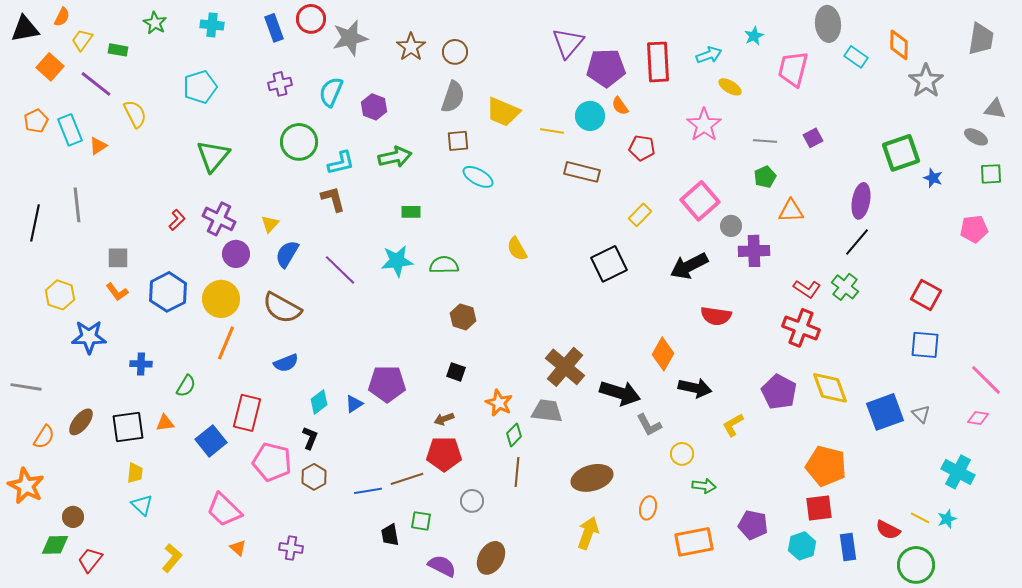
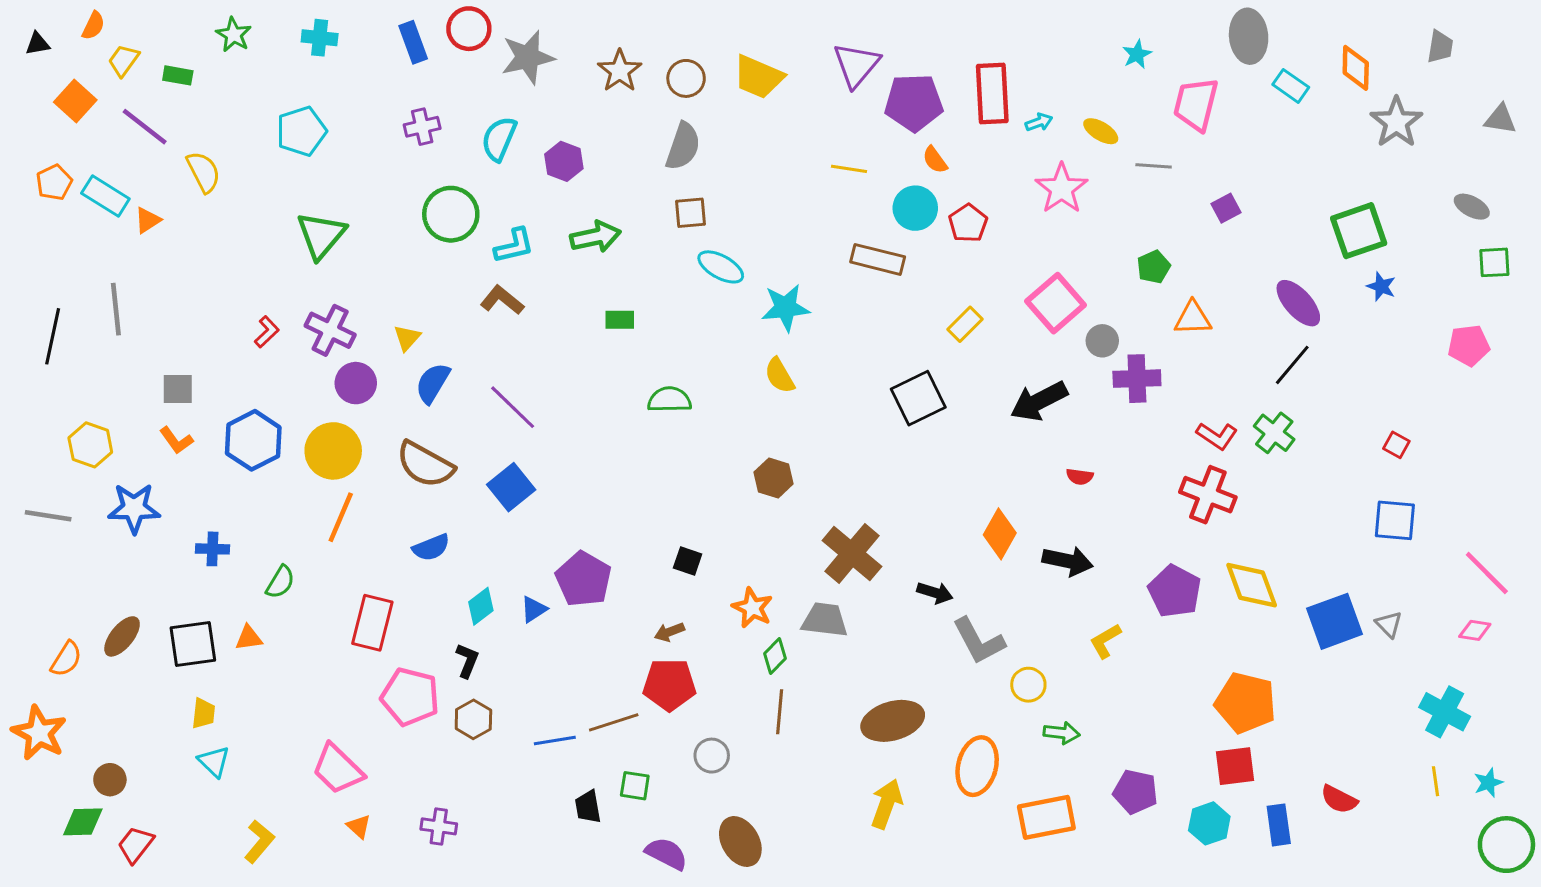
black triangle: (25, 29) -> (38, 44), size x0.6
gray trapezoid: (981, 39) -> (1440, 47), moved, size x0.7
cyan arrow: (709, 55) -> (1039, 122), moved, size x0.7
gray triangle: (995, 109) -> (1500, 119), moved
yellow trapezoid: (503, 112) -> (758, 77), moved
cyan circle: (590, 116) -> (915, 208), moved
cyan rectangle: (70, 130) -> (105, 196), turned -36
yellow line: (552, 131) -> (849, 169), moved
gray line: (765, 141) -> (1154, 166), moved
red pentagon: (642, 148) -> (968, 223), turned 30
blue star: (933, 178) -> (1381, 287), moved
brown L-shape: (333, 199) -> (502, 300), turned -36
purple ellipse: (861, 201) -> (1298, 303), turned -52
cyan star: (397, 261) -> (786, 308), moved
red square: (926, 295) -> (1396, 445), size x0.6
red semicircle: (716, 316) -> (1080, 477), size x0.6
brown hexagon: (463, 317) -> (774, 478), moved
purple pentagon: (387, 384) -> (583, 579), turned 30
gray line: (26, 387) -> (48, 516), moved
black arrow: (695, 388) -> (1068, 561), moved
black arrow: (620, 393) -> (935, 593), size x0.6
gray L-shape: (649, 425) -> (979, 641), size x1.4
blue square: (211, 441) -> (511, 487), moved
orange ellipse: (648, 508) -> (977, 766), size x1.6
yellow line: (920, 518) -> (1436, 781), moved, turned 54
cyan star: (947, 519) -> (1488, 783), moved
brown ellipse: (491, 558) -> (740, 842), turned -60
green circle: (916, 565) -> (1506, 845), moved

